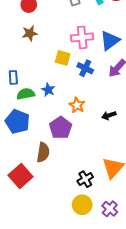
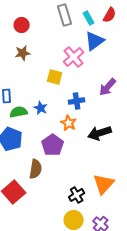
pink cross: (82, 37) -> (74, 57), turned -35
blue triangle: (110, 40) -> (95, 41), moved
blue cross: (85, 68) -> (77, 101), moved, turned -35
black arrow: (109, 115) -> (100, 133), size x1.6

